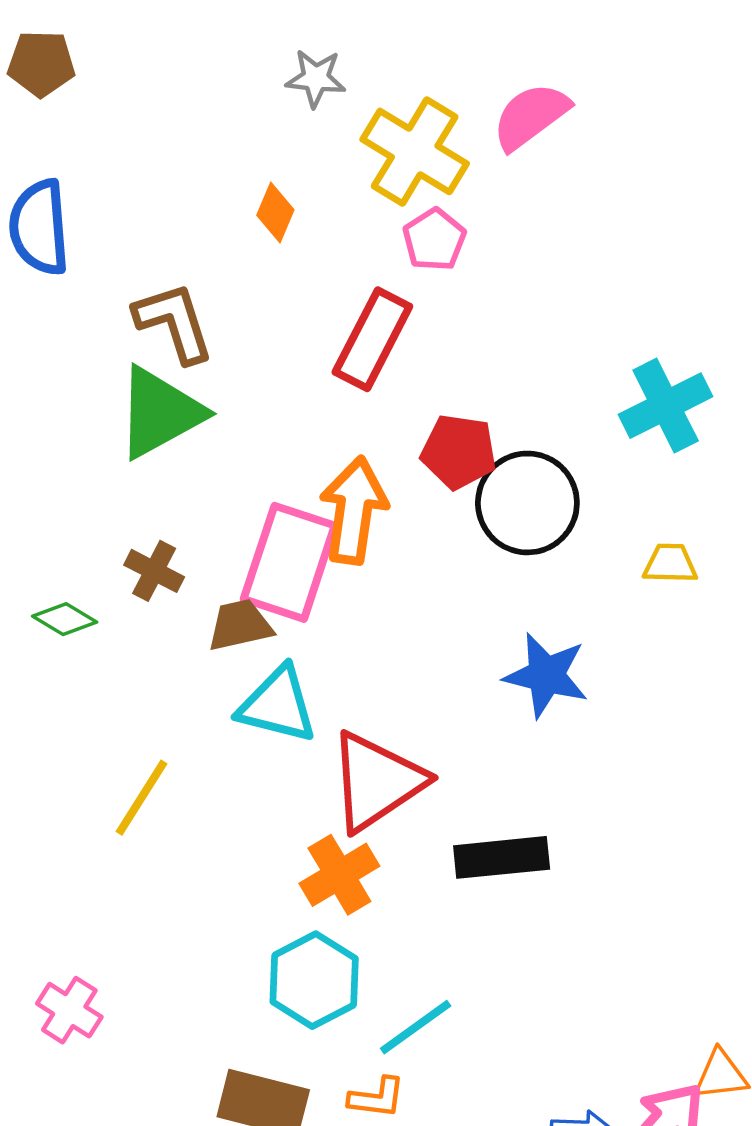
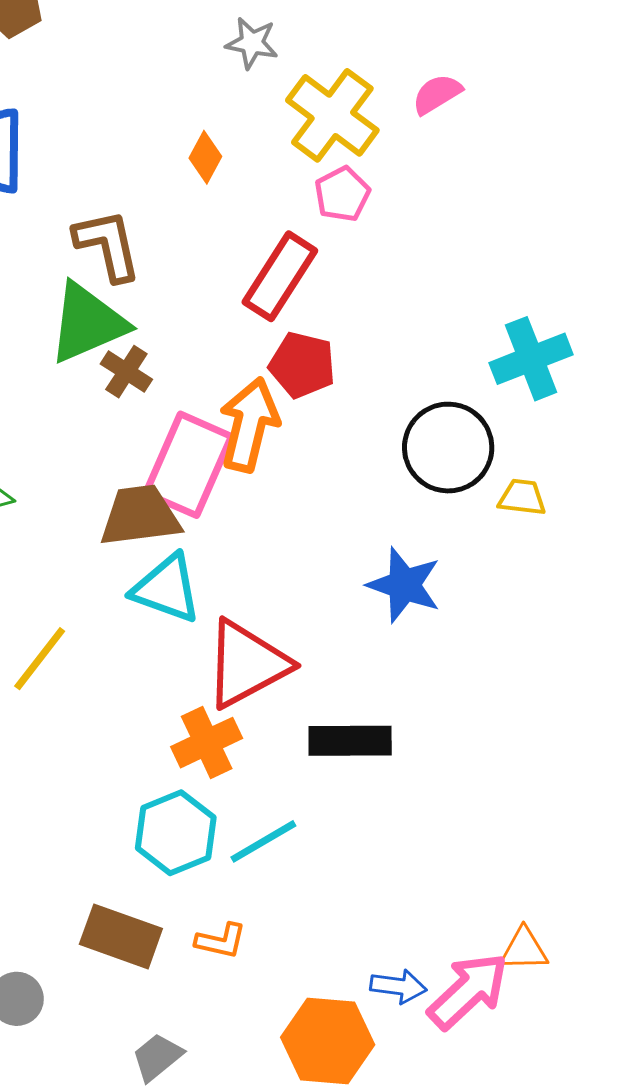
pink semicircle: (531, 116) -> (437, 94), size x0.7
red pentagon: (459, 452) -> (302, 365), moved
black circle: (527, 503) -> (448, 448), moved
brown cross: (154, 571) -> (126, 372), moved
brown trapezoid: (240, 625) -> (140, 516), size x1.4
cyan line: (416, 1027) -> (263, 841), moved

